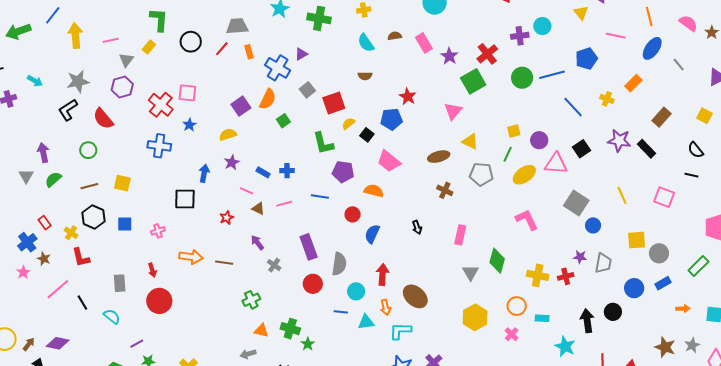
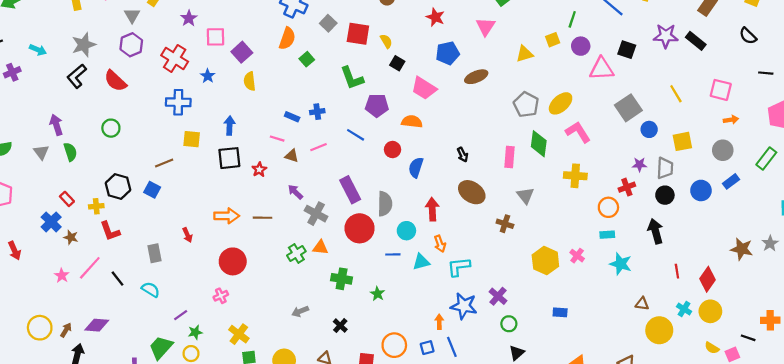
pink square: (187, 93) -> (216, 37), moved
red square: (334, 103) -> (358, 34), turned 35
purple square: (241, 106) -> (242, 52), moved
blue pentagon: (391, 119) -> (448, 53), moved
yellow semicircle: (349, 124) -> (386, 41), moved, turned 104
yellow semicircle: (228, 135) -> (250, 81), turned -72
yellow triangle: (470, 141) -> (525, 54), moved, turned -36
black square: (581, 149) -> (627, 50), turned -30
green circle: (88, 150) -> (111, 128), moved
green line: (508, 154) -> (572, 19), moved
purple star: (232, 162) -> (189, 18), moved
gray pentagon: (481, 174) -> (526, 105), moved, turned 30
yellow ellipse: (524, 175) -> (561, 103), moved
black line: (691, 175) -> (766, 73), moved
green semicircle: (53, 179) -> (70, 152), turned 120
yellow square: (122, 183) -> (192, 139), moved
brown line: (89, 186) -> (164, 163), moved
brown cross: (445, 190) -> (505, 224), moved
blue line: (320, 197) -> (356, 135), turned 30
black square: (185, 199) -> (229, 158), moved
gray square: (576, 203) -> (628, 108), turned 30
blue square: (125, 224) -> (152, 190), turned 35
pink cross: (158, 231) -> (221, 296), moved
yellow cross: (71, 233) -> (96, 206), turned -32
yellow square: (637, 240) -> (682, 141), moved
green diamond: (497, 261) -> (539, 144), moved
gray cross: (274, 265) -> (316, 214), size x1.5
pink star: (23, 272) -> (62, 276), moved
yellow cross: (538, 275) -> (575, 176), moved
red circle: (313, 284) -> (360, 228), size x1.4
brown ellipse: (415, 296) -> (472, 192), moved
red circle: (159, 301) -> (233, 261), moved
orange circle: (517, 306) -> (608, 207), moved
orange arrow: (683, 309) -> (731, 120), moved
black circle: (613, 312) -> (665, 195), moved
yellow hexagon: (475, 317) -> (545, 261), moved
orange triangle: (261, 331) -> (320, 248), moved
green star: (308, 344) -> (377, 294), moved
cyan star: (565, 346) -> (621, 264), moved

